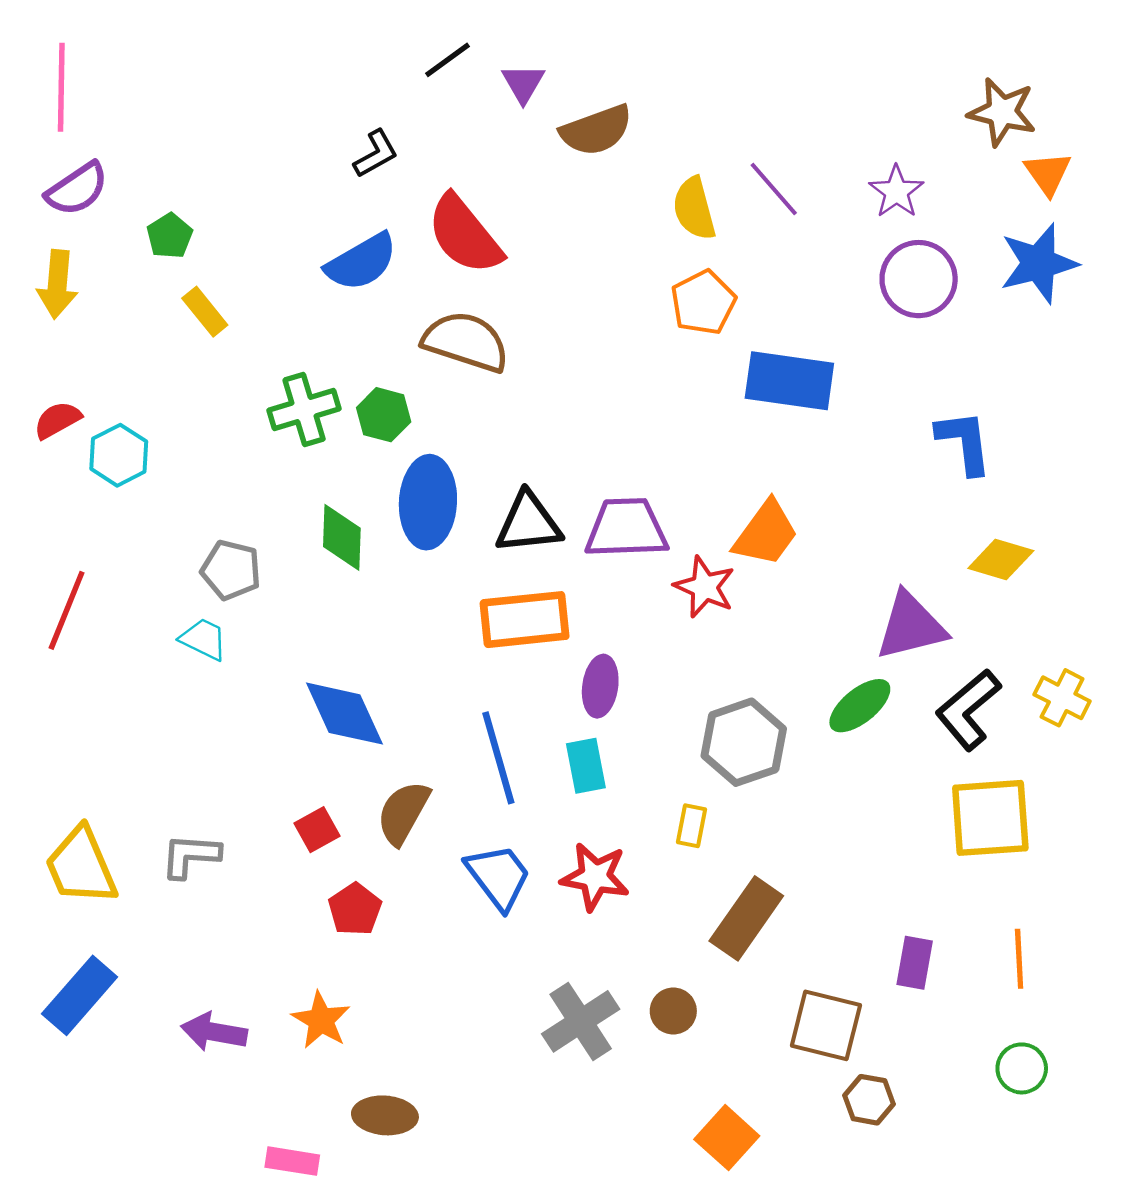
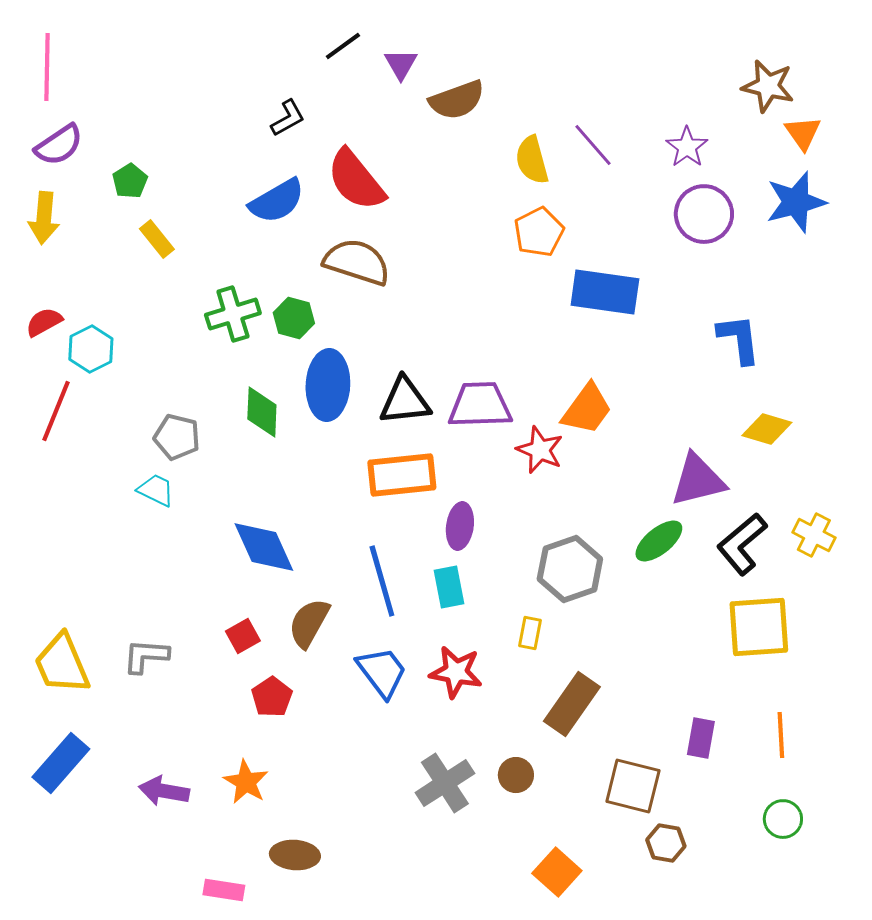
red line: (67, 610) -> (56, 411), moved

